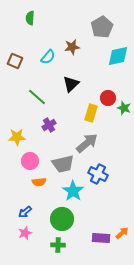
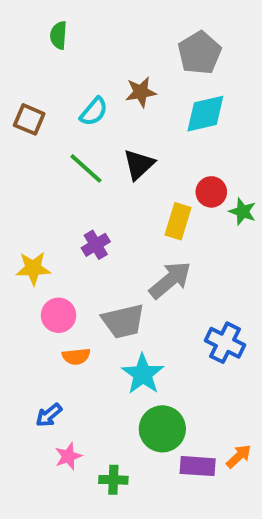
cyan diamond: (118, 56) -> (205, 114), moved
green line: (37, 97) -> (86, 168), moved
blue cross: (98, 174) -> (225, 343), moved
green circle: (62, 219) -> (162, 429), moved
pink star: (25, 233) -> (68, 456), moved

